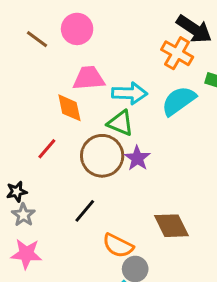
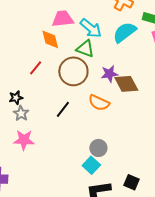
cyan arrow: (129, 93) -> (91, 28), turned 40
purple star: (137, 158) -> (109, 74), moved, turned 30
brown diamond: (171, 226) -> (126, 84), moved
orange semicircle: (118, 246) -> (99, 103), moved

